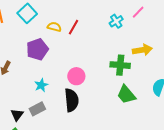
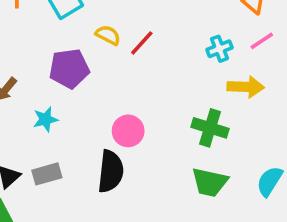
yellow arrow: (142, 50) -> (246, 87), moved
cyan star: (41, 85) -> (45, 119), moved
green trapezoid: (126, 95) -> (210, 182), turned -50

